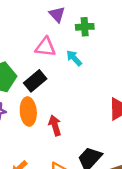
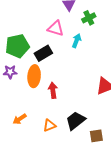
green cross: (85, 27) -> (89, 18), turned -32
cyan arrow: (74, 58) -> (77, 41), turned 56

